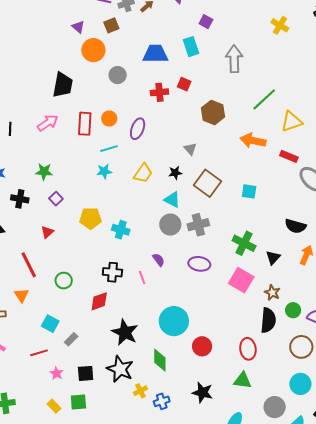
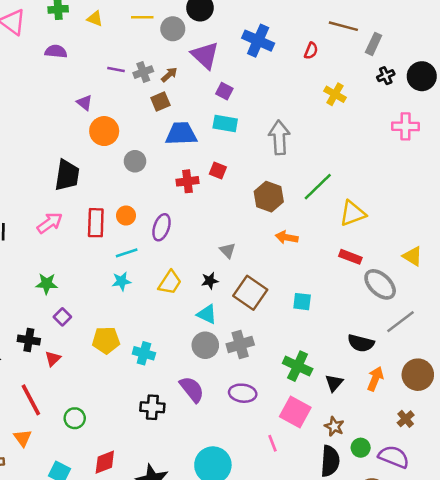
purple square: (206, 22) -> (224, 91), moved
brown square: (111, 25) -> (160, 102), moved
cyan rectangle: (191, 47) -> (225, 124), turned -60
brown hexagon: (213, 112) -> (269, 197), moved
orange arrow: (253, 141) -> (287, 237), moved, size x0.7
black cross: (20, 199) -> (29, 340), moved
purple semicircle: (159, 260) -> (192, 389), size x1.6
black cross: (112, 272) -> (152, 407), moved
pink line: (142, 278) -> (272, 443), moved
red diamond: (99, 301) -> (105, 462), moved

